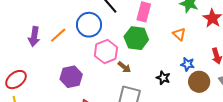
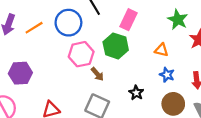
orange triangle: (179, 34) -> (161, 50), turned -40
blue star: (188, 64) -> (167, 75), moved
purple hexagon: (71, 77) -> (20, 73), moved

